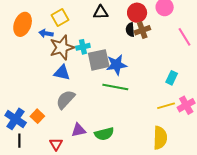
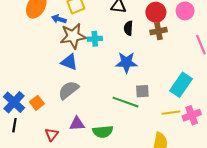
black semicircle: (130, 30) -> (128, 28), moved
gray square: (99, 60) -> (142, 91), moved, size x0.6
cyan rectangle: (172, 78) -> (181, 85), size x1.6
green line: (115, 87) -> (125, 102), moved

